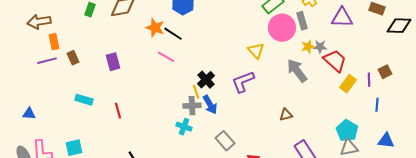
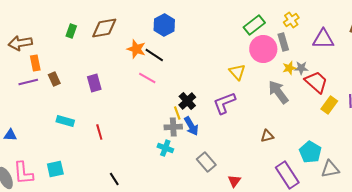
cyan pentagon: (347, 131) -> (310, 152), moved

